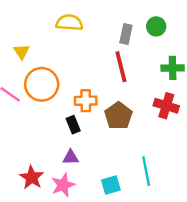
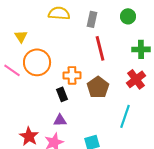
gray rectangle: (126, 34) -> (92, 19), moved
red cross: (166, 106) -> (136, 79), turned 36
cyan line: (146, 171) -> (125, 116), moved, turned 30

